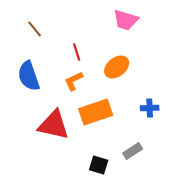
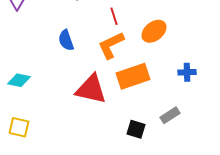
blue semicircle: (29, 76) -> (66, 40), size x0.7
orange L-shape: (74, 81) -> (111, 45), size x1.4

